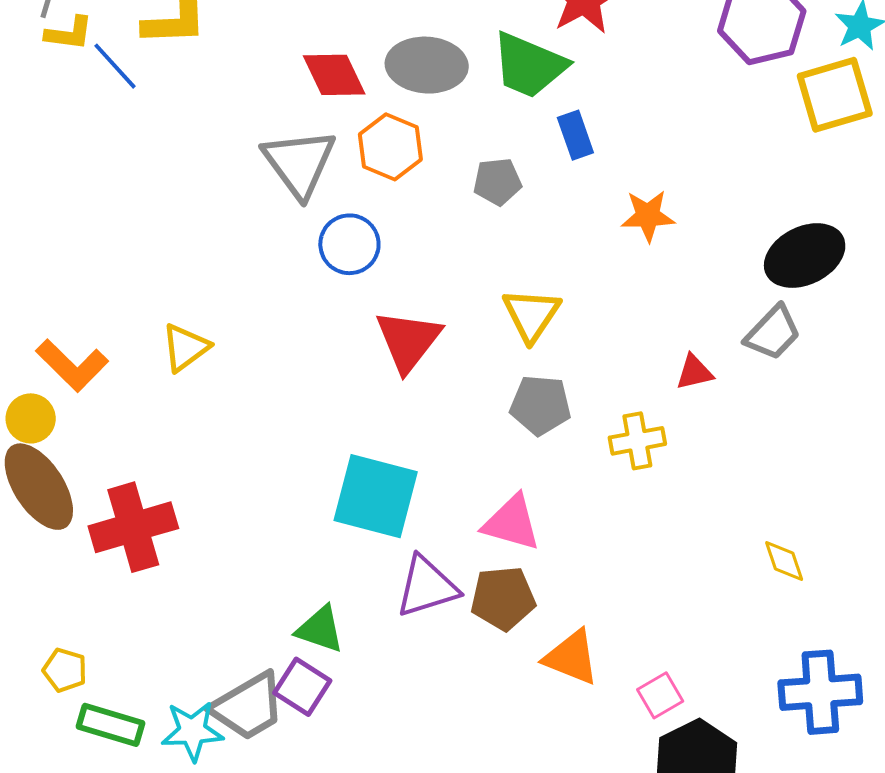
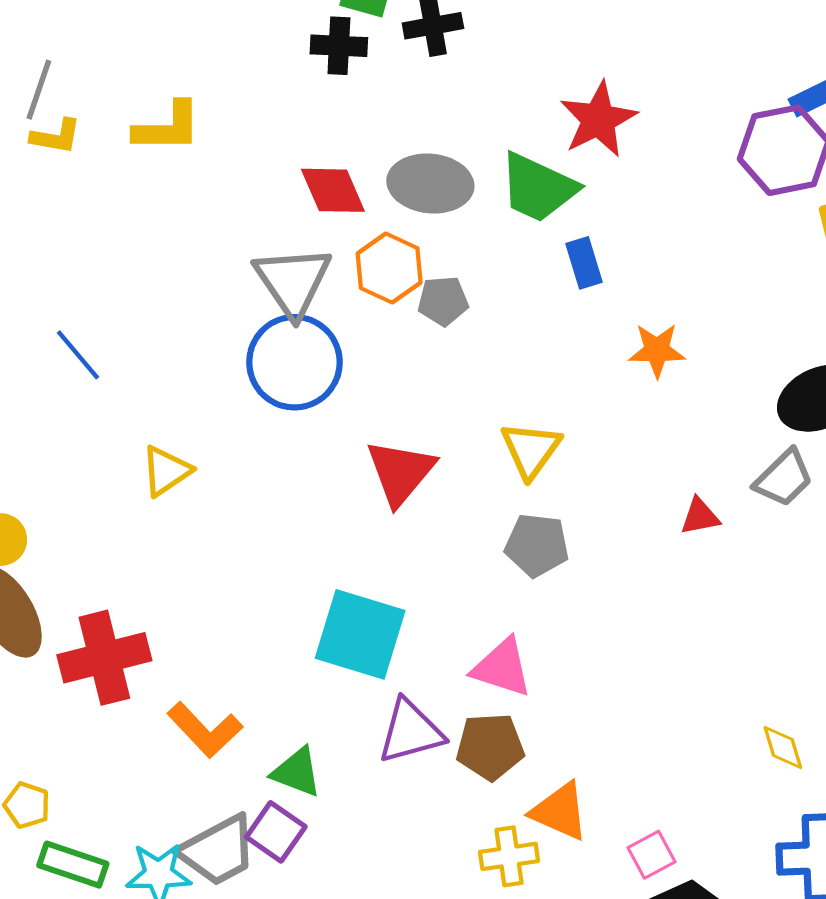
blue line: (115, 66) -> (78, 355), moved
gray pentagon: (497, 182) -> (443, 301), moved
blue circle: (349, 244) -> (294, 362), moved, size x1.5
orange L-shape: (72, 365) -> (205, 730), moved
yellow cross: (637, 441) -> (509, 856), moved
yellow diamond: (784, 561) -> (783, 747), moved

